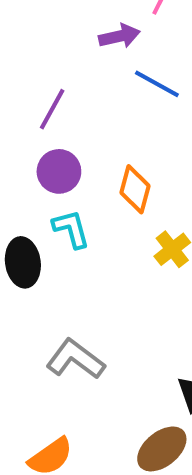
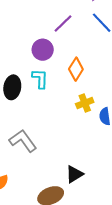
purple line: (52, 109) -> (63, 24), moved

